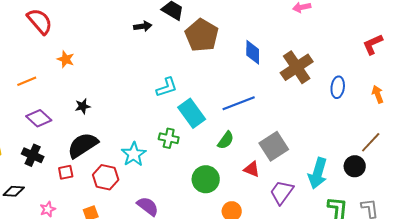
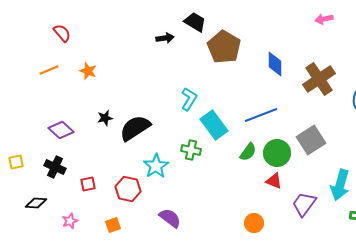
red semicircle: (40, 21) -> (62, 33), size x0.7
orange line: (27, 81) -> (49, 70), moved
cyan L-shape: (167, 87) -> (189, 99), turned -40
black semicircle: (83, 145) -> (135, 128), moved
gray square: (274, 146) -> (311, 140), moved
green circle: (206, 179) -> (277, 153), moved

